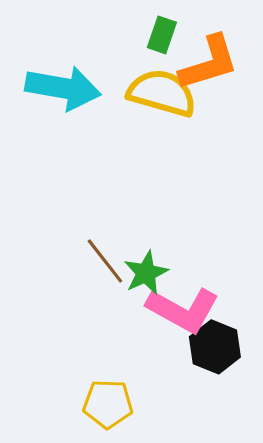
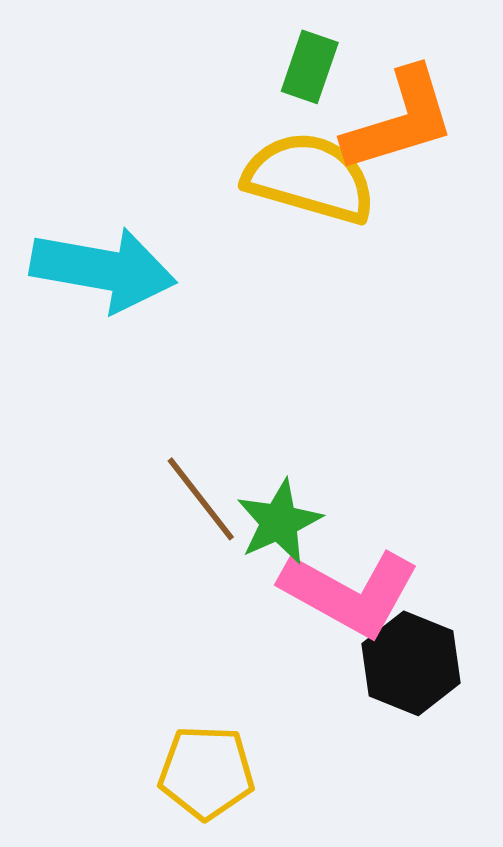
cyan arrow: (63, 88) -> (103, 270), moved

